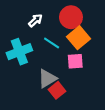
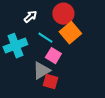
pink square: (75, 61) -> (53, 56), moved, turned 35
red square: (57, 90) -> (50, 82), turned -35

